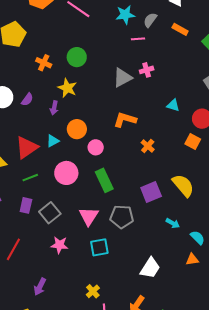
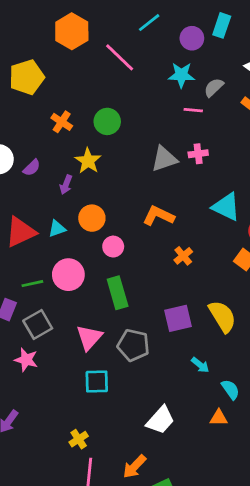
cyan triangle: (173, 105) -> (226, 207), size x1.6
green line: (30, 178) -> (32, 284), moved
pink star: (59, 245) -> (26, 360), moved

